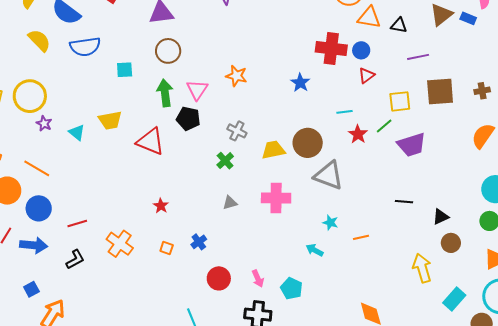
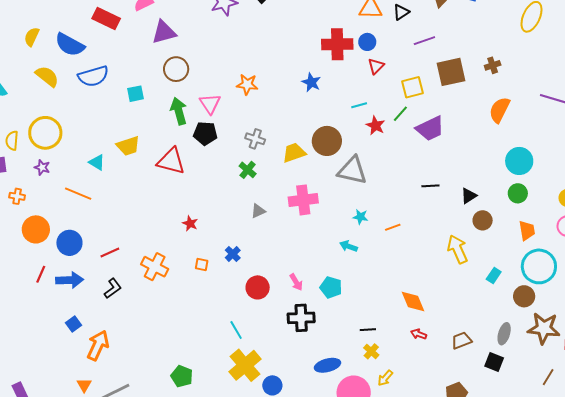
black triangle: (399, 25) -> (401, 12), turned -36
purple star: (44, 124) -> (42, 167), moved
orange line: (37, 168) -> (78, 194), moved
cyan rectangle: (454, 299) -> (494, 275), size x0.7

